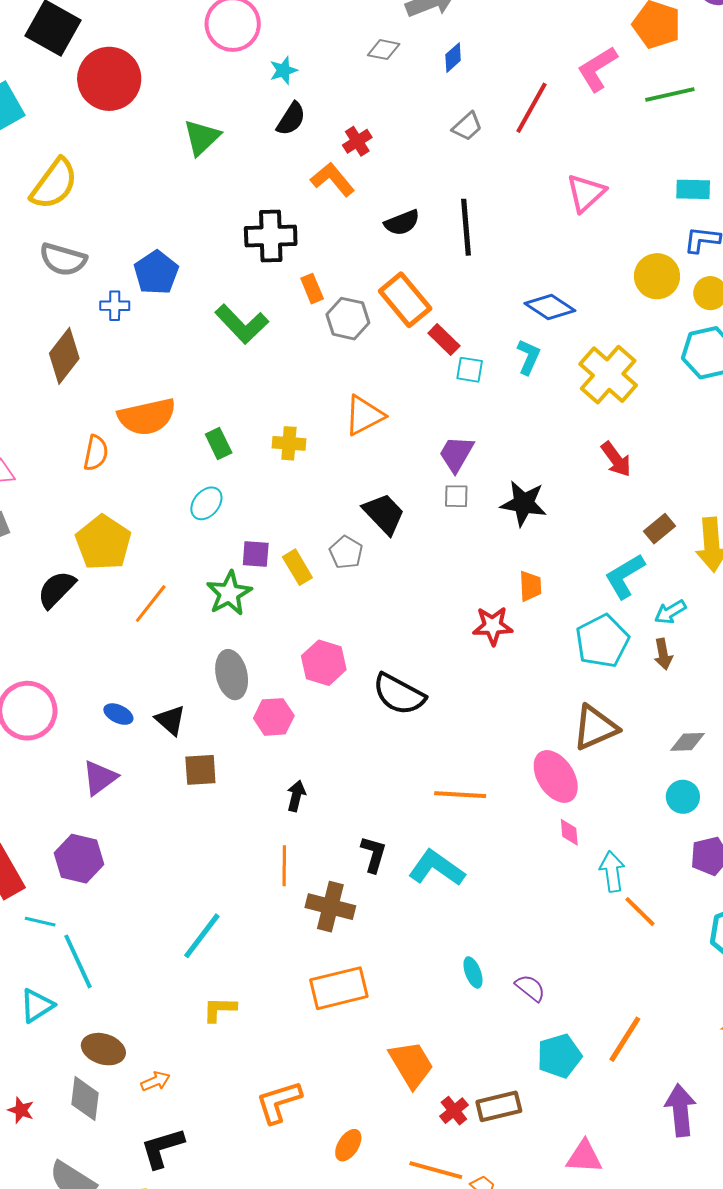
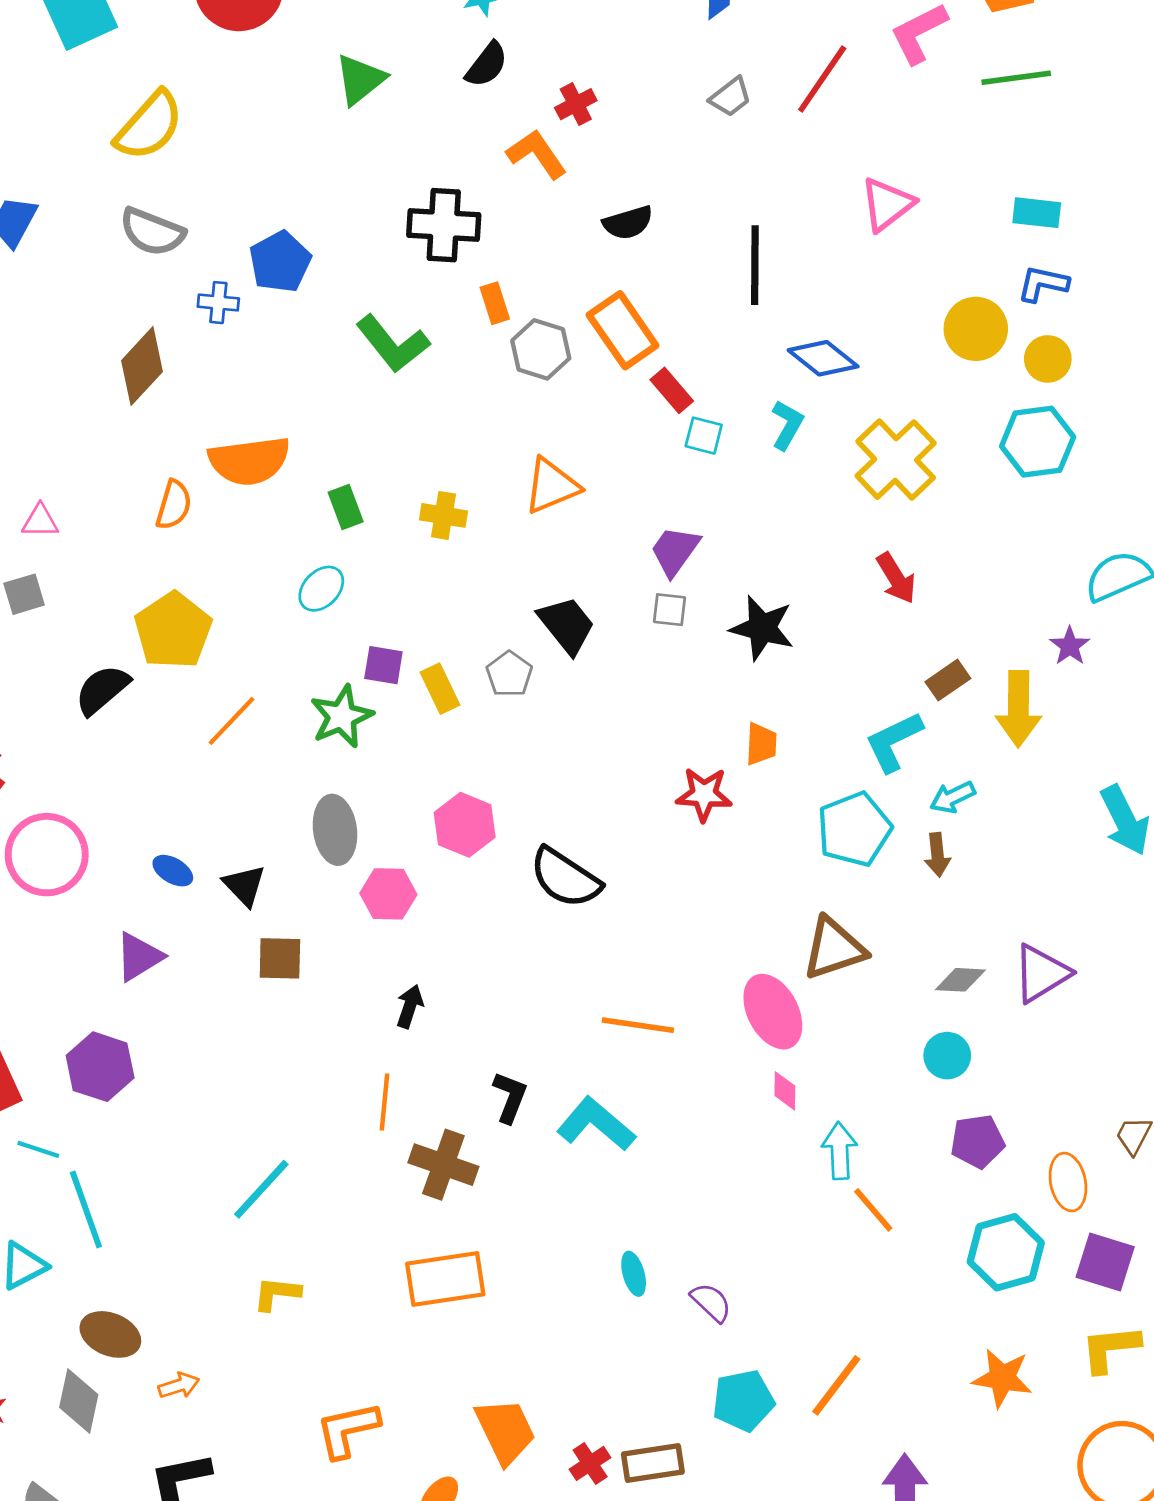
black line: (466, 227) -> (755, 265), moved
orange trapezoid: (411, 1064) -> (505, 1431), moved

